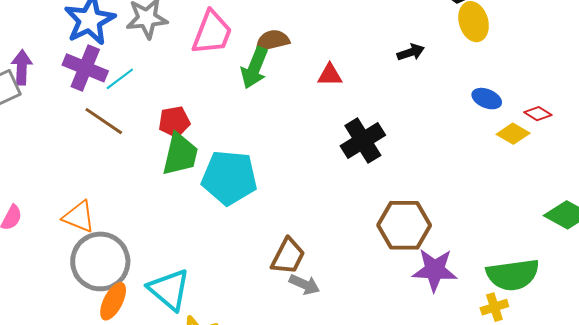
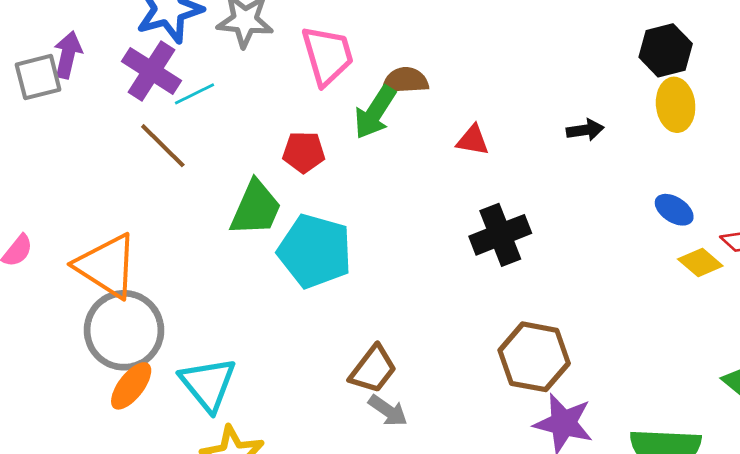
pink trapezoid: (212, 33) -> (327, 55), turned -48
red pentagon: (174, 122) -> (304, 152), moved
orange triangle: (79, 217) -> (107, 266), size x1.5

